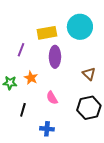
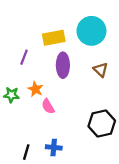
brown triangle: (89, 74) -> (101, 70), moved
pink semicircle: (52, 98) -> (48, 106), moved
black line: (23, 110) -> (26, 152), moved

